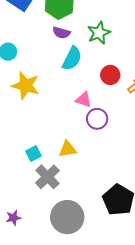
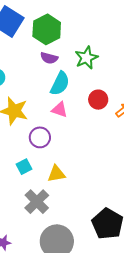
pink triangle: (84, 100) -> (60, 110), moved
purple circle: (97, 119) -> (40, 137), moved
cyan square: (33, 154) -> (24, 167), moved

